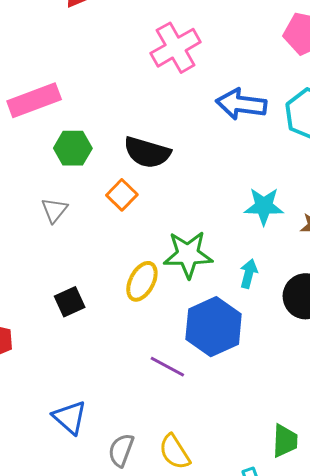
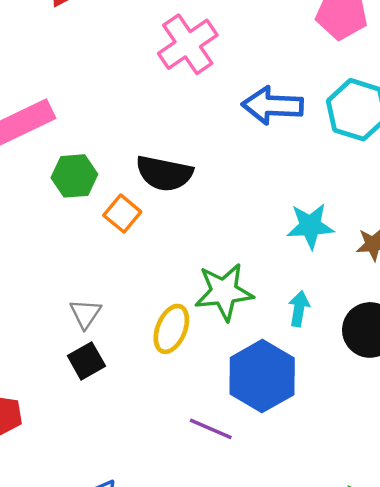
orange square: (122, 195) -> (122, 214), moved
gray triangle: (54, 210) -> (85, 314), moved

